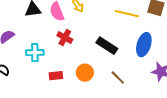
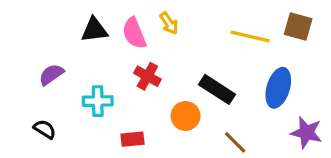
orange circle: (85, 73) -> (186, 116), moved

